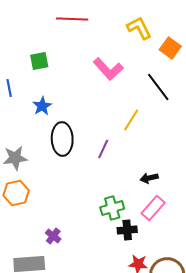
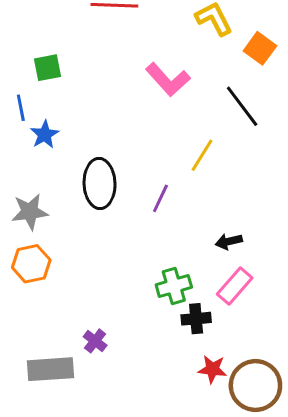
green square: (39, 61) -> (48, 68), moved
blue star: (42, 106) -> (45, 134), moved
purple cross: (53, 236) -> (95, 341), moved

